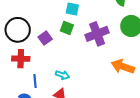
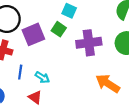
purple square: (45, 38) -> (33, 34), size x1.5
blue line: (35, 81) -> (20, 72), moved

